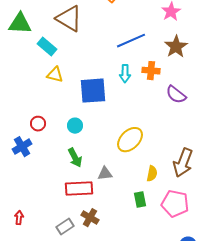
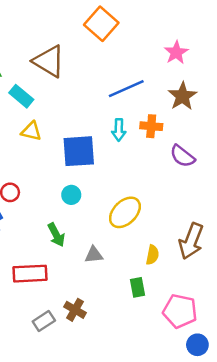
cyan circle: (75, 126) -> (71, 195), moved
red rectangle: (79, 189) -> (30, 274), moved
pink pentagon: (175, 204) -> (180, 311), moved

